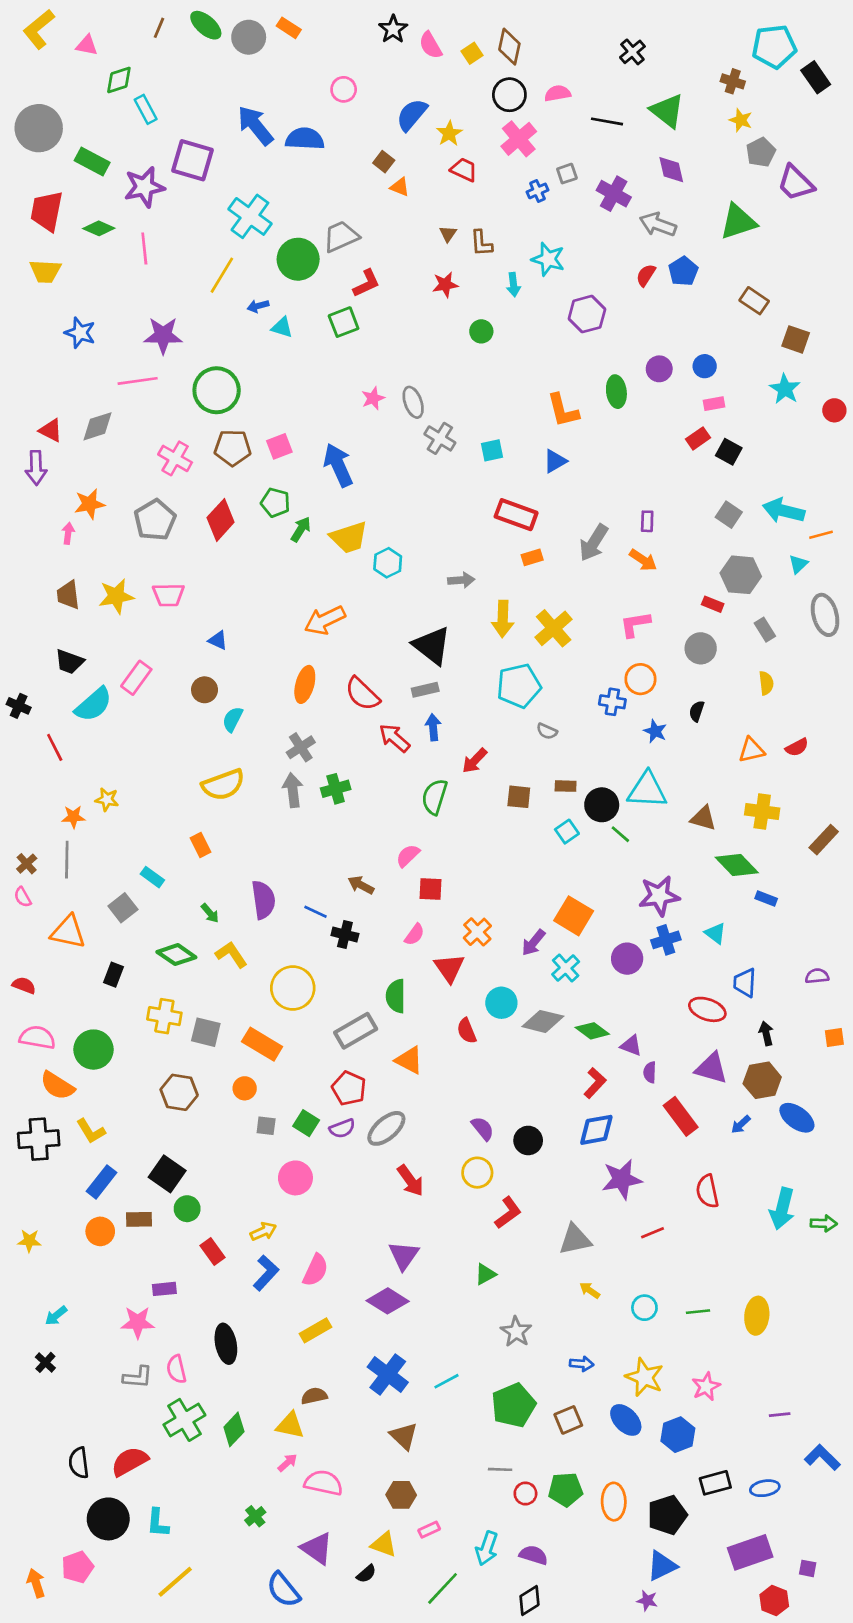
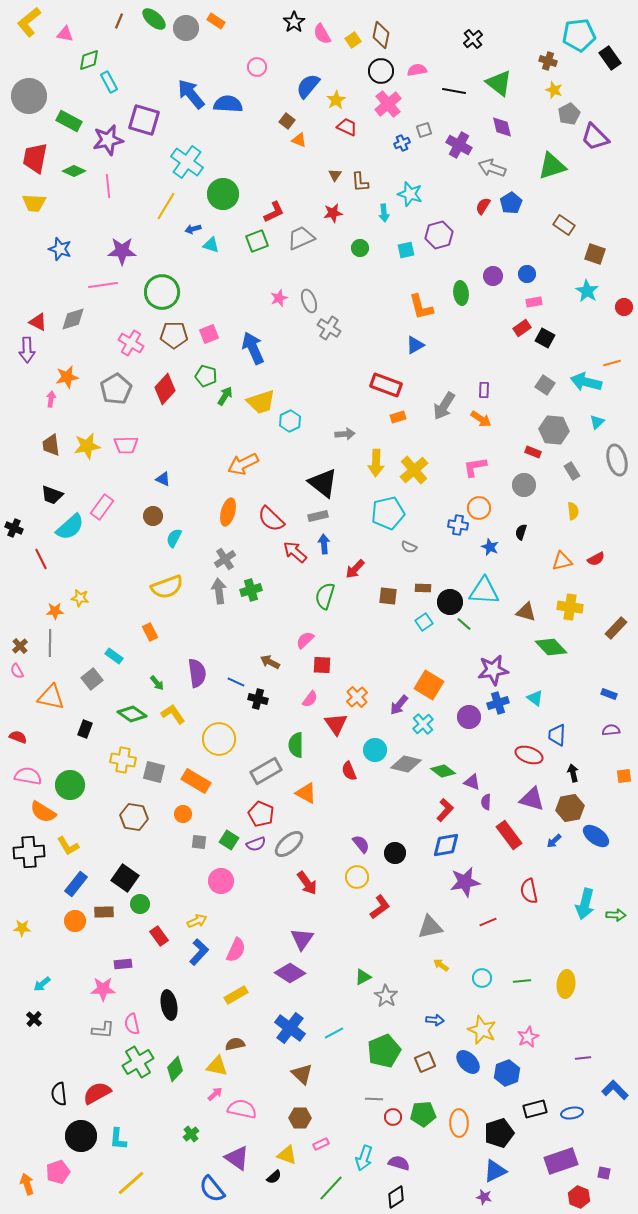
gray trapezoid: (341, 236) -> (301, 238), moved
cyan square: (492, 450) -> (406, 250), moved
orange line: (821, 535) -> (612, 363), moved
blue rectangle: (766, 898) -> (609, 694), moved
green triangle: (485, 1274) -> (363, 977), moved

